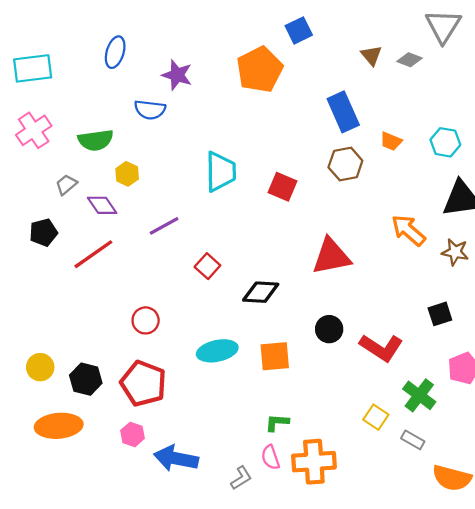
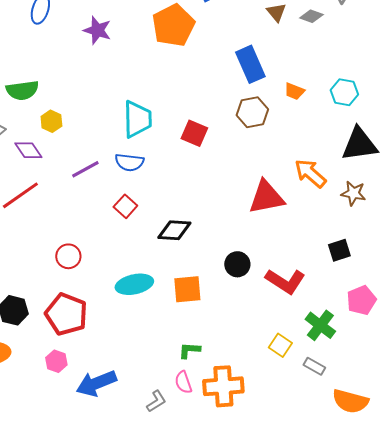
blue semicircle: (150, 110) -> (129, 162), moved
red triangle: (331, 256) -> (266, 197), moved
blue arrow: (176, 458) -> (96, 383), turned -33

